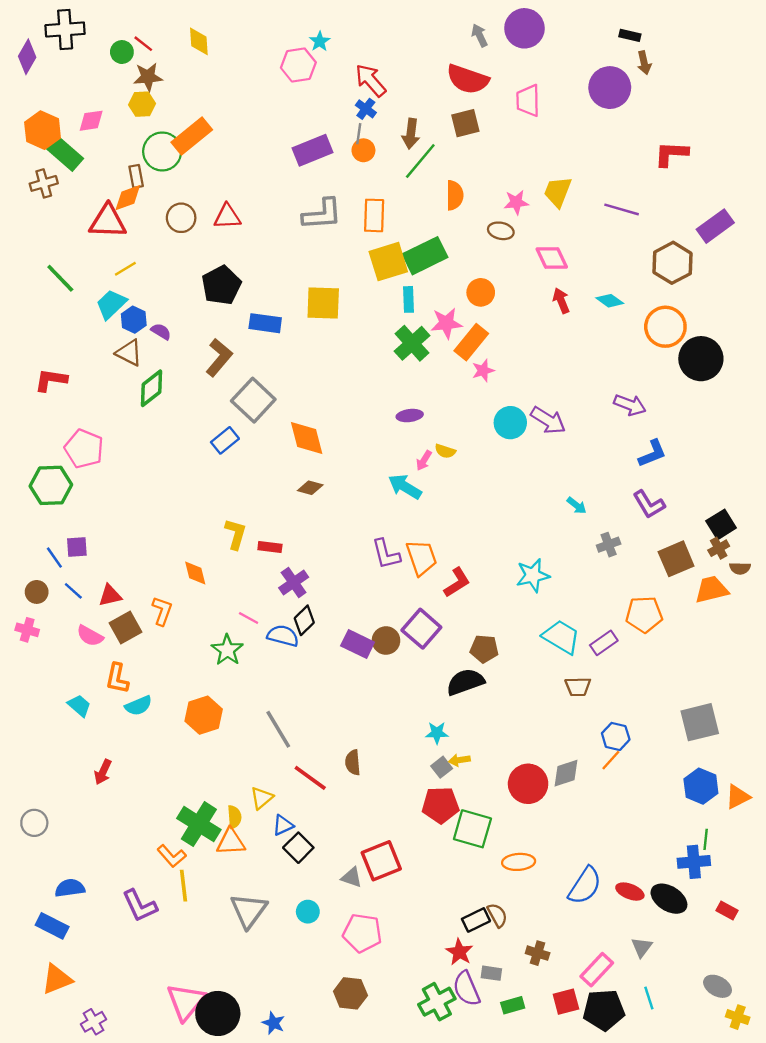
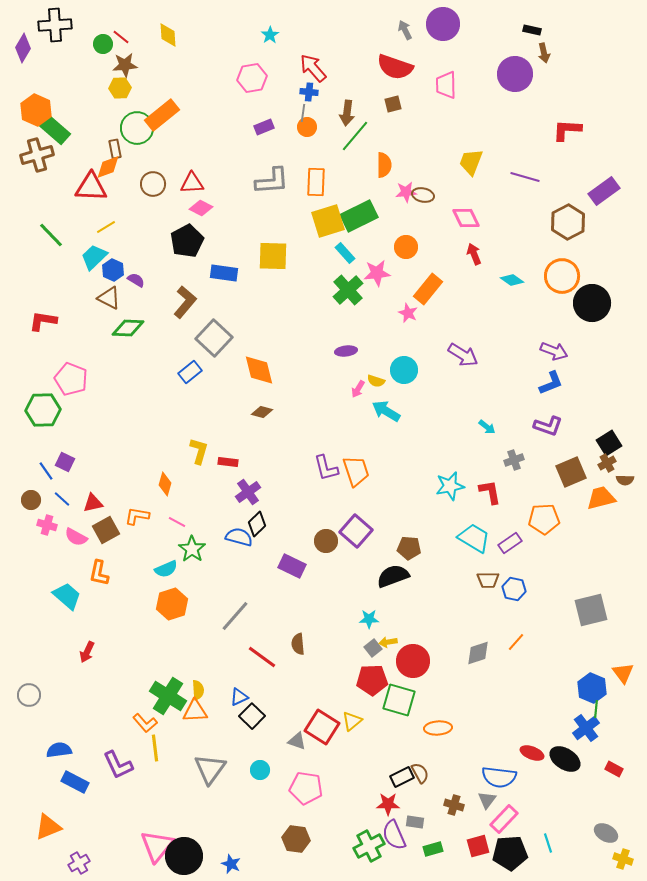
pink hexagon: (298, 65) -> (252, 78), moved
blue cross: (366, 109) -> (309, 92), turned -30
pink diamond: (91, 121) -> (201, 208), moved, turned 35
brown square: (465, 123) -> (393, 104), size x0.7
purple rectangle: (313, 150) -> (264, 127), size x0.6
brown cross: (44, 183) -> (37, 155), size x1.4
pink star: (516, 202) -> (406, 192), moved
cyan rectangle: (408, 299) -> (345, 253), turned -40
cyan diamond: (610, 301) -> (512, 280), moved
orange rectangle: (471, 342) -> (428, 289), moved
pink star: (483, 371) -> (408, 313), turned -30
green diamond: (152, 388) -> (128, 328), turned 40
purple arrow: (630, 405) -> (554, 351), moved
cyan circle: (510, 423) -> (404, 370), moved
cyan arrow: (405, 487) -> (386, 411), moved
purple L-shape: (649, 504) -> (548, 426), turned -40
purple square: (77, 547) -> (65, 462), turned 30
orange diamond: (195, 573) -> (165, 484), turned 30
red L-shape: (457, 582) -> (490, 492), moved, turned -68
orange L-shape: (162, 611) -> (137, 516), turned -100
pink line: (249, 618) -> (177, 522), moved
pink cross: (27, 630) -> (47, 525), moved
purple rectangle: (358, 644) -> (292, 566), moved
cyan trapezoid: (79, 706) -> (67, 596), size x1.4
cyan semicircle: (138, 706) -> (166, 569), moved
gray line: (278, 729) -> (235, 616), turned 72
blue hexagon: (616, 736) -> (514, 589), moved
red circle: (528, 784) -> (413, 661), moved
blue hexagon: (701, 786) -> (592, 688), moved
orange triangle: (738, 797) -> (623, 673), turned -40
yellow triangle: (262, 798) -> (352, 721), moved
red square: (381, 861) -> (322, 727), turned -36
blue cross: (694, 862) -> (586, 728), turned -32
blue semicircle: (585, 886) -> (499, 777), moved, turned 64
blue rectangle: (52, 926) -> (75, 782), moved
gray triangle: (642, 947) -> (487, 800), moved
red star: (459, 952) -> (388, 804), turned -30

